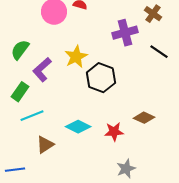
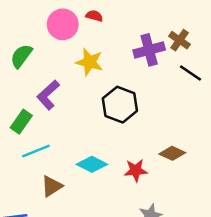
brown cross: (153, 14) -> (180, 40), moved
green semicircle: (20, 50) -> (21, 56), moved
yellow star: (76, 57) -> (89, 62), moved, turned -30

